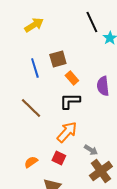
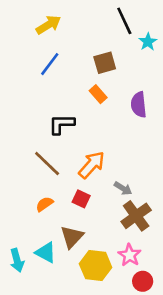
brown square: (58, 59) -> (105, 63), moved
blue line: (35, 68) -> (50, 64), moved, turned 54
black L-shape: (70, 101) -> (61, 124), moved
brown line: (31, 108) -> (47, 164), moved

